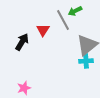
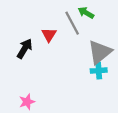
green arrow: (75, 11) -> (86, 13), turned 56

